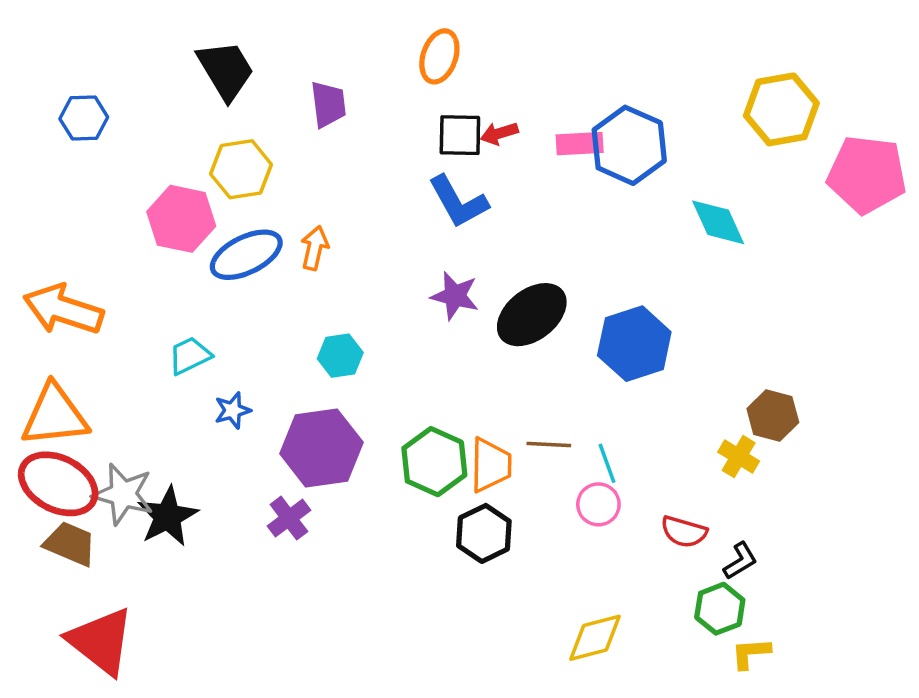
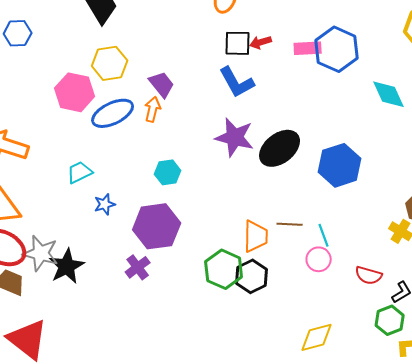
purple trapezoid: (328, 104) -> (162, 84), moved, turned -32
purple star: (455, 296) -> (235, 137), size x1.4
green hexagon: (434, 462) -> (224, 269), moved

